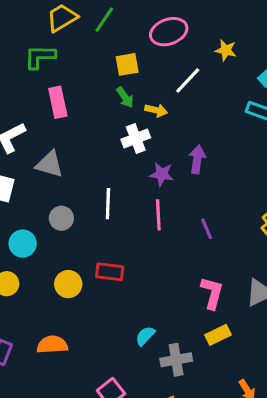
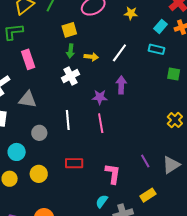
white line: (188, 80) -> (119, 53), moved
green arrow: (125, 97) -> (70, 51), turned 48
white cross: (136, 139) -> (71, 76), moved
purple line: (207, 229) -> (145, 161), moved
yellow circle: (68, 284) -> (39, 174), moved
pink L-shape: (212, 293) -> (113, 174), moved

